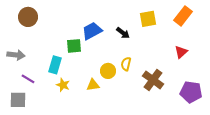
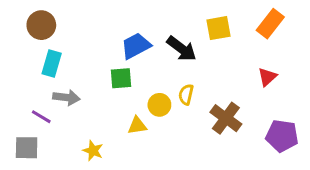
black arrow: (123, 33) -> (182, 49), size x1.5
green square: (74, 46) -> (121, 78), moved
gray arrow: (16, 55) -> (66, 97), moved
cyan rectangle: (55, 65) -> (52, 63), moved
yellow star: (63, 85) -> (93, 151), moved

